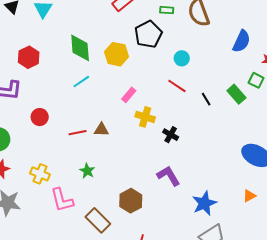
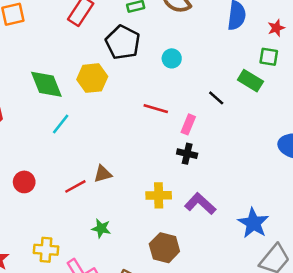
red line: (177, 86) -> (156, 109), moved
pink rectangle: (129, 95) -> (188, 124), moved
yellow cross: (145, 117) -> (159, 195), moved

